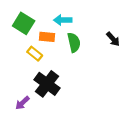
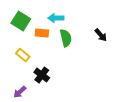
yellow rectangle: (35, 54) -> (23, 55), moved
black cross: (47, 84) -> (42, 75), size x0.7

